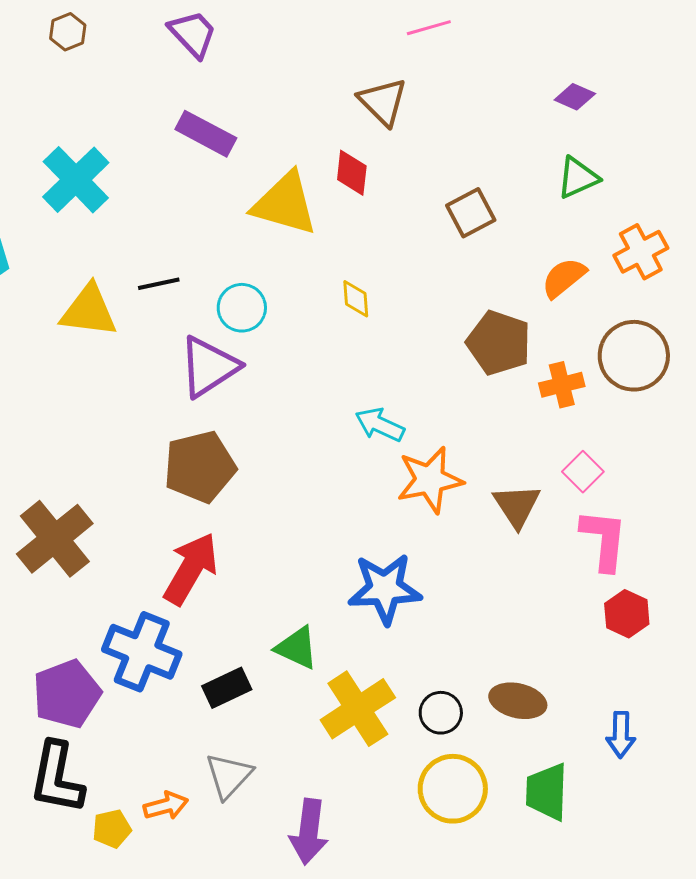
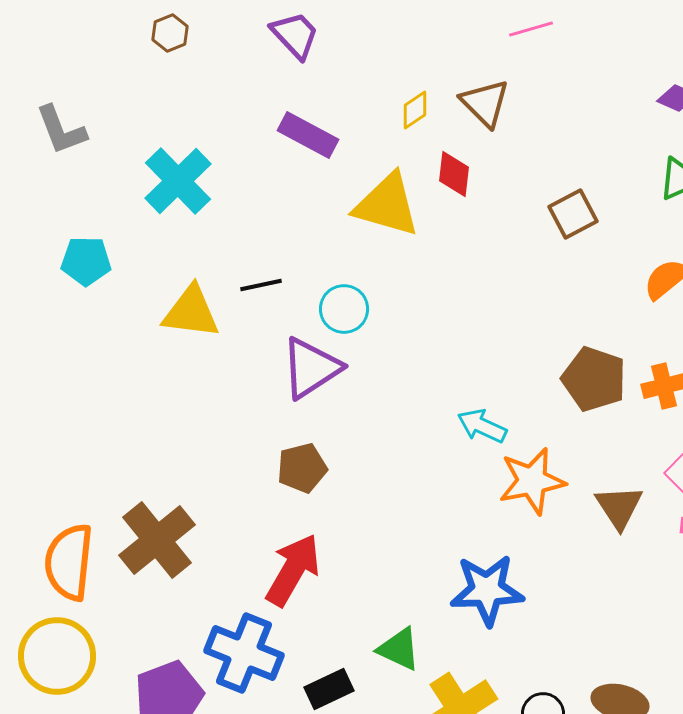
yellow diamond: (356, 299) -> (415, 110), moved, turned 60
brown pentagon: (499, 343) -> (594, 379), moved
brown pentagon: (200, 467) -> (302, 468), size x0.7

